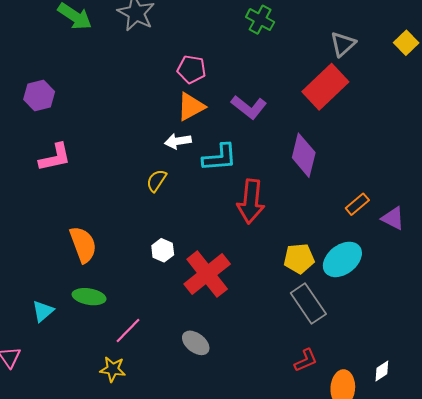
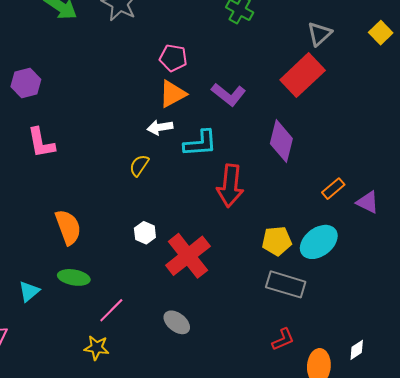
pink L-shape: (55, 157) -> (41, 143), turned 92
gray rectangle: (308, 303) -> (286, 284), turned -39

